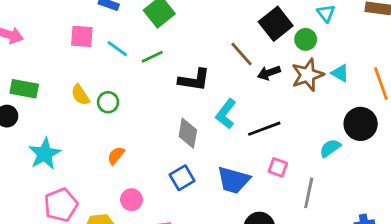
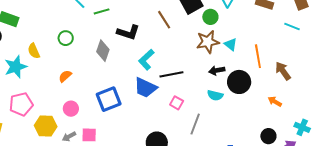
black arrow: (269, 73) -> (217, 70), moved
yellow semicircle: (80, 95) -> (34, 51), moved
gray diamond: (188, 133) -> (103, 51), moved
cyan semicircle: (330, 148) -> (215, 95), turned -140
blue square: (182, 178) -> (109, 99), size x1.4
blue trapezoid: (234, 180) -> (145, 88), moved

